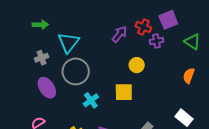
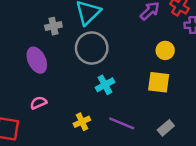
purple ellipse: (47, 88) -> (37, 60), moved
yellow square: (124, 92) -> (159, 82), moved

